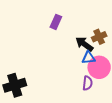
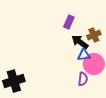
purple rectangle: (56, 22) -> (69, 22), moved

